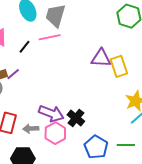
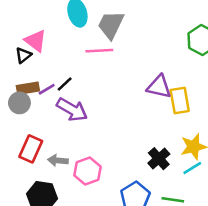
black line: (24, 47) -> (65, 84), moved
purple arrow: (51, 113) -> (72, 110), moved
black cross: (76, 118) -> (159, 159), moved

